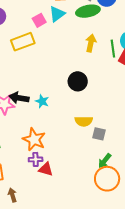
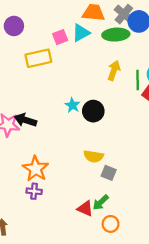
cyan star: (42, 101) -> (72, 105), moved
green arrow: (105, 161) -> (101, 202), moved
red triangle: (46, 169) -> (85, 209), moved
orange circle: (107, 179) -> (111, 224), size x0.6

